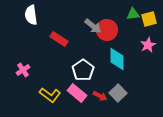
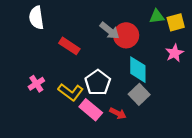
pink cross: (23, 70) -> (36, 84), moved
gray square: (118, 93) -> (139, 94), moved
yellow L-shape: (50, 95) -> (71, 92), moved

